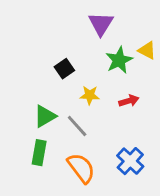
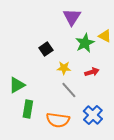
green triangle: (45, 116) -> (17, 85), moved
gray line: (77, 126) -> (69, 90), moved
orange semicircle: (81, 168) -> (58, 120), turned 135

